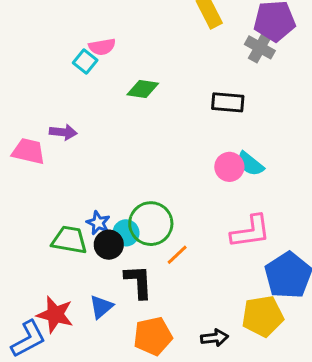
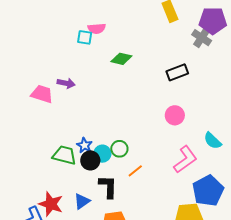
cyan square: (85, 62) -> (85, 37), turned -35
black rectangle: (228, 102) -> (177, 72), turned -30
cyan semicircle: (250, 164) -> (213, 141), moved
green circle: (151, 224) -> (119, 149), size x0.6
pink L-shape: (251, 231) -> (185, 159), turned -32

